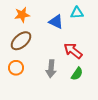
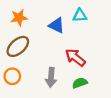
green semicircle: (77, 74) -> (80, 83), turned -144

